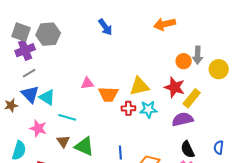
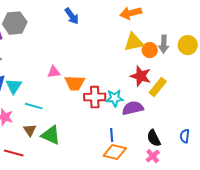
yellow circle: (219, 69) -> (188, 45), moved
yellow triangle: (139, 86) -> (134, 42), moved
cyan triangle: (47, 97) -> (14, 86), turned 30
red cross: (128, 108) -> (95, 97), size x1.5
purple semicircle: (183, 119) -> (133, 108), moved
blue line: (120, 152) -> (112, 135), moved

